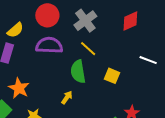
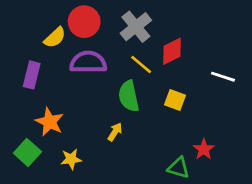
red diamond: (130, 21) -> (172, 51), moved
yellow semicircle: (15, 30) -> (55, 38), moved

